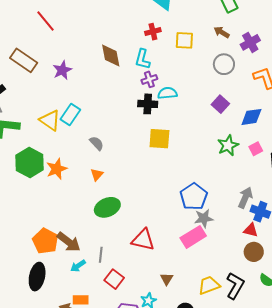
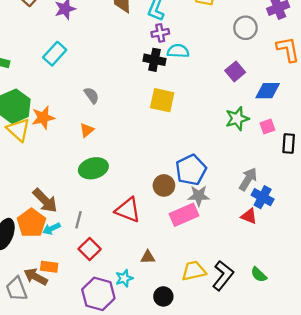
cyan rectangle: (70, 115) -> (55, 54), moved
yellow triangle: (50, 120) -> (18, 130), moved
orange pentagon: (45, 241) -> (31, 223), moved
brown circle: (254, 252) -> (164, 185), moved
brown triangle: (167, 279) -> (148, 257), turned 48

